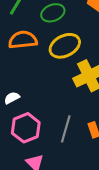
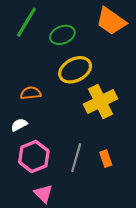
orange semicircle: (23, 40) -> (31, 93), moved, size x0.7

